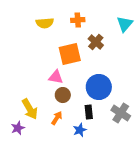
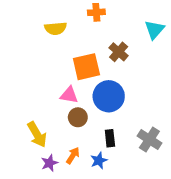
orange cross: (78, 20) -> (96, 12), moved
blue circle: (99, 87) -> (109, 96), moved
orange arrow: (57, 118) -> (73, 156), moved
purple star: (18, 128) -> (49, 163), moved

